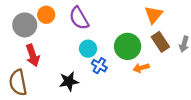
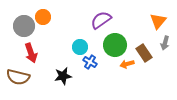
orange triangle: (154, 15) -> (158, 21), moved
purple semicircle: (79, 18) -> (101, 20), moved, turned 85
brown rectangle: (160, 42) -> (144, 53), moved
brown semicircle: (18, 83) -> (18, 77), turned -65

